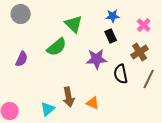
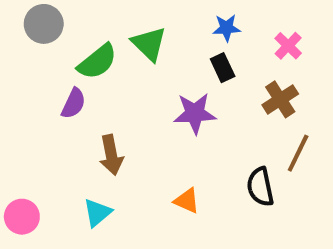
green semicircle: (57, 47) -> (97, 62), moved
purple semicircle: (22, 59) -> (74, 103), moved
black semicircle: (121, 74) -> (260, 187), moved
brown arrow: (69, 97) -> (111, 155), moved

